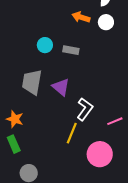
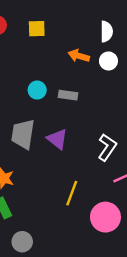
white L-shape: (85, 109) -> (107, 147), moved

